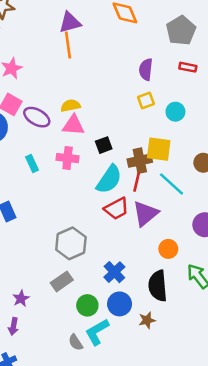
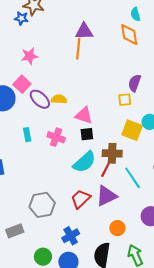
yellow square: (146, 101) -> (125, 100), moved
yellow semicircle: (71, 106) -> (59, 99), moved
pink triangle: (73, 125) -> (84, 115), moved
yellow square: (159, 149) -> (132, 130), moved
red trapezoid: (116, 209) -> (81, 199), moved, turned 150
gray rectangle: (62, 281) -> (15, 231), moved

